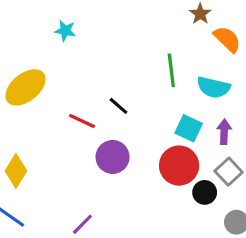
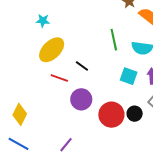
yellow ellipse: (25, 87) -> (52, 50), moved
red circle: (179, 166) -> (111, 115), moved
black circle: (205, 192) -> (135, 114), moved

